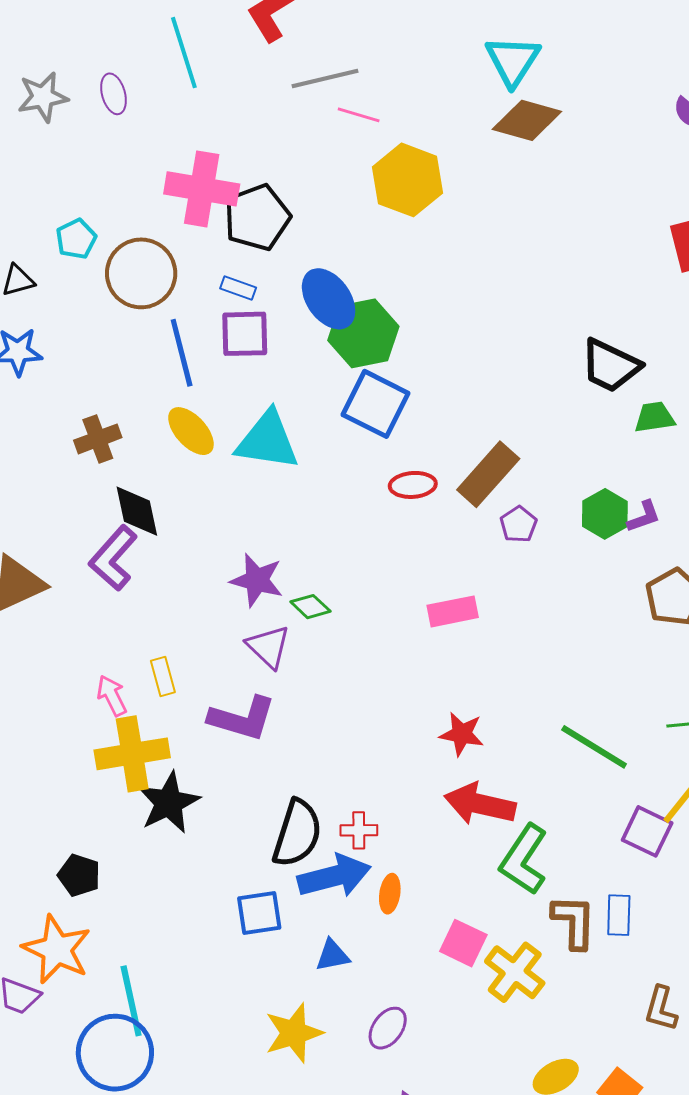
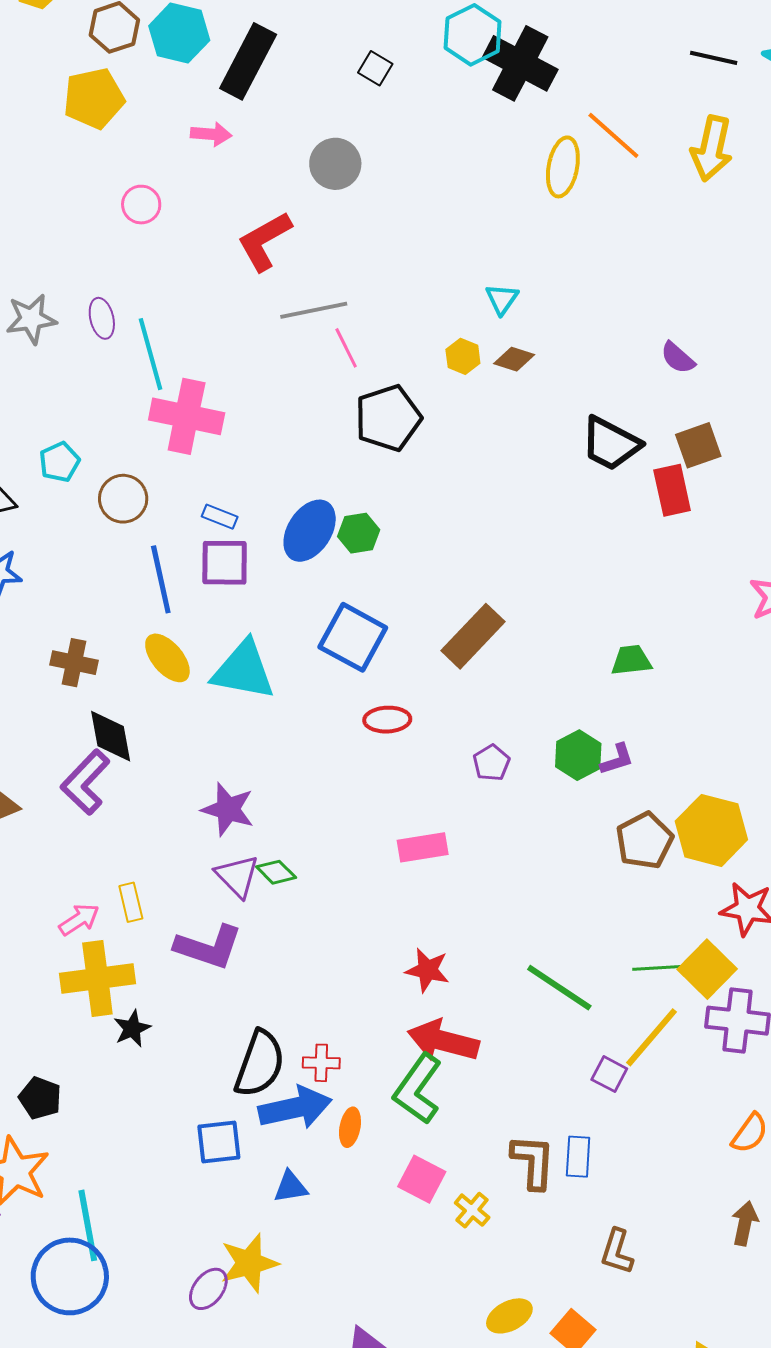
cyan line: (184, 53) -> (151, 354), moved
cyan triangle: (513, 61) -> (502, 299), size x0.6
pink line: (359, 115) -> (346, 348), turned 45
brown diamond: (527, 120) -> (514, 359), size x0.6
yellow hexagon: (408, 180) -> (463, 356), moved, size x0.5
black pentagon: (257, 217) -> (388, 418), moved
brown circle: (141, 273) -> (123, 499), size x0.7
blue ellipse: (329, 299) -> (310, 531), turned 66
green hexagon: (363, 333) -> (359, 533), moved, size x0.6
black trapezoid: (610, 366) -> (611, 444), moved
brown cross: (98, 439) -> (74, 663), turned 30
brown rectangle: (488, 474) -> (473, 636), moved
green diamond: (310, 607) -> (276, 872), moved
pink arrow: (112, 696) -> (79, 920), turned 81
black star: (169, 803) -> (132, 1029), size x0.6
purple square: (647, 831) -> (609, 1074), size x0.7
green L-shape: (524, 860) -> (418, 1089), moved
yellow cross: (515, 972) -> (472, 1210), size x0.6
purple ellipse: (388, 1028) -> (208, 1289), moved

